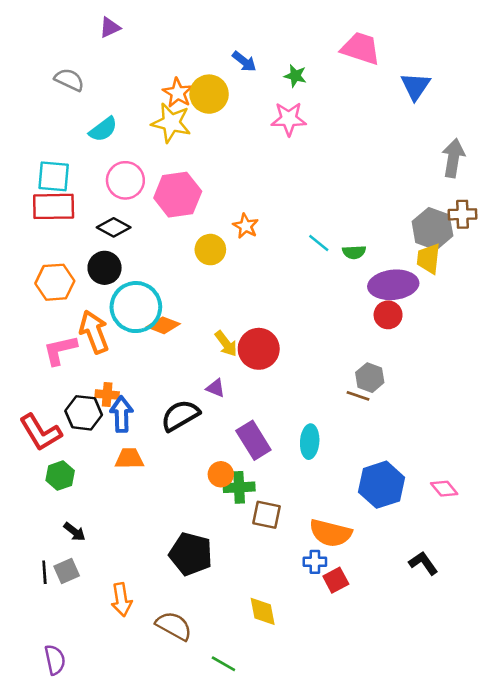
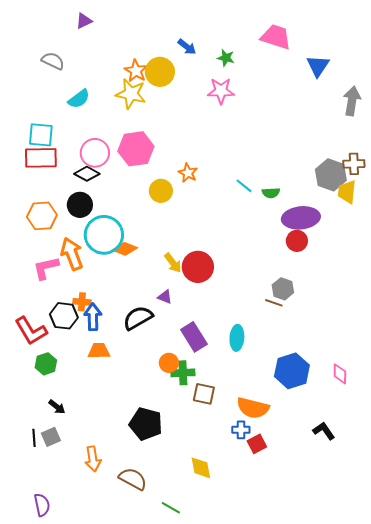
gray arrow: (453, 158) -> (352, 101), moved
pink circle: (125, 180) -> (95, 153), moved
yellow trapezoid: (429, 259) -> (347, 192), moved
pink diamond: (444, 489) -> (340, 374), turned 40

